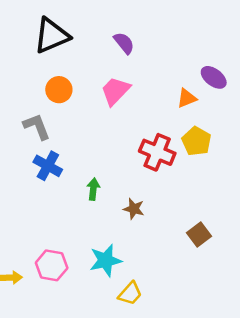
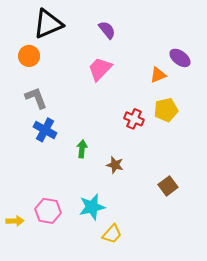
orange circle: (59, 90) -> (29, 56), moved
yellow pentagon: (196, 141) -> (166, 110), turned 30
red cross: (157, 152) -> (134, 119), size x0.7

